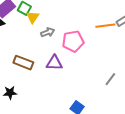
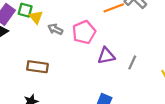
gray arrow: (48, 32) -> (55, 29), turned -120
purple triangle: (54, 63) -> (106, 56), moved

